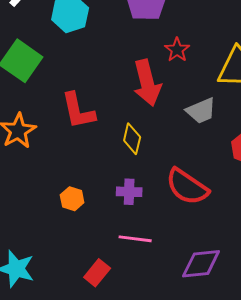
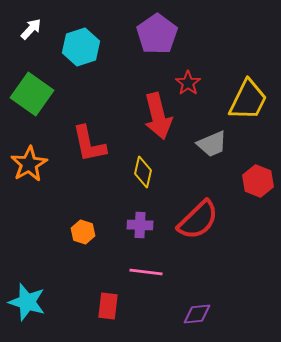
red semicircle: (187, 187) -> (198, 220), turned -78
purple diamond: (201, 264) -> (197, 314), moved, size x0.7
red rectangle: (97, 273) -> (108, 306), turned -32

